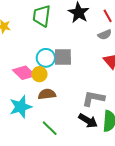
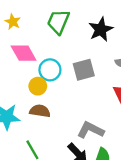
gray square: (63, 57) -> (84, 70), moved, turned -30
pink diamond: (24, 73) -> (24, 53), moved

